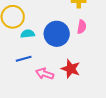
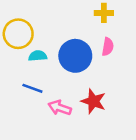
blue line: (24, 59) -> (32, 88), turned 35

